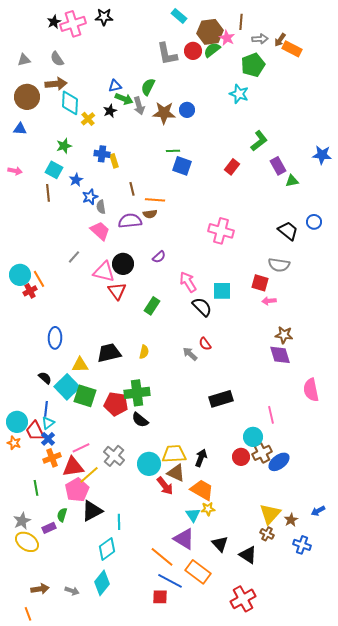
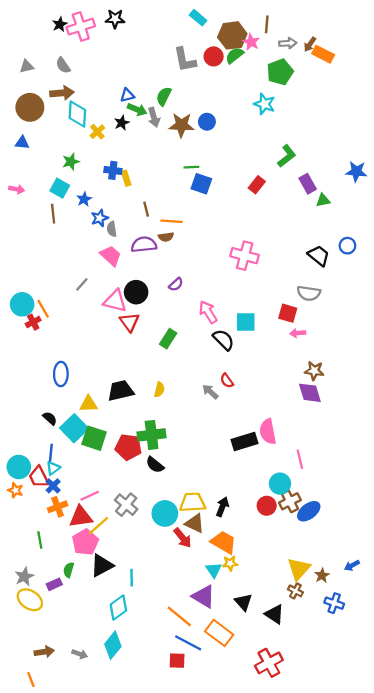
pink semicircle: (311, 390) -> (268, 432), moved

